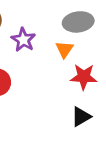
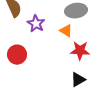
orange triangle: (64, 49) -> (66, 31), turned -32

